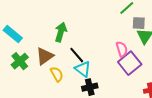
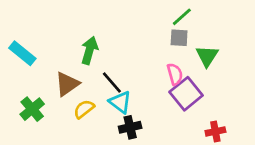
gray square: (139, 23) -> (179, 38), moved
green cross: (20, 61) -> (32, 109), moved
yellow semicircle: (57, 74) -> (84, 109), turned -98

